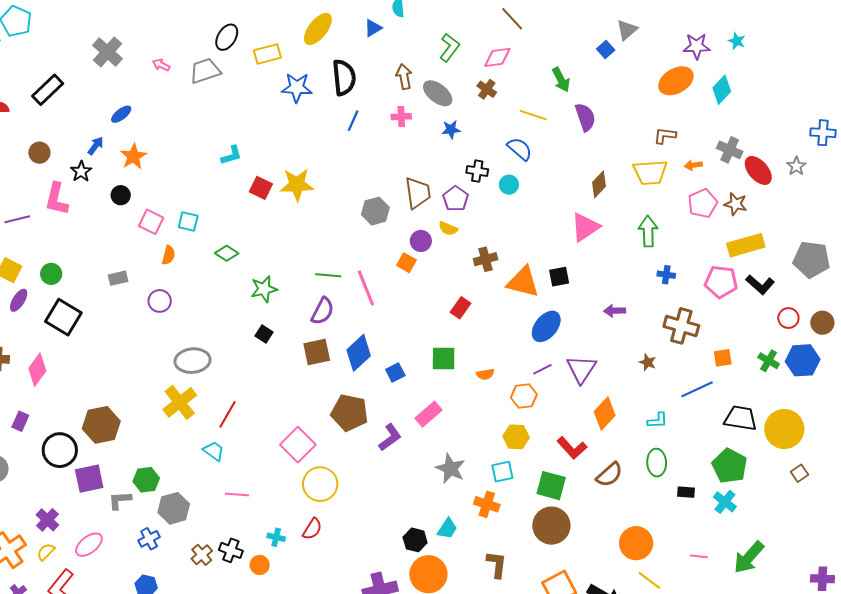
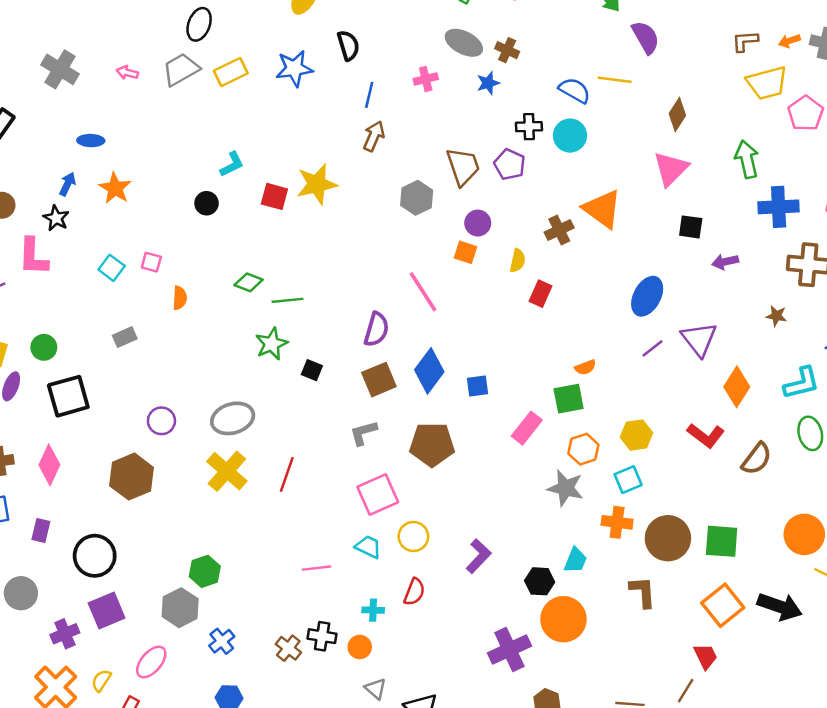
yellow rectangle: (267, 54) -> (231, 72), moved
black semicircle: (344, 77) -> (348, 45), size x0.7
brown arrow: (404, 77) -> (374, 136), moved, turned 45
brown cross: (487, 89) -> (507, 50), moved
blue ellipse: (121, 114) -> (91, 141), turned 50
yellow line: (533, 115) -> (615, 80), moved
orange arrow: (693, 165) -> (789, 41), moved
yellow trapezoid: (650, 172) -> (767, 83), moved
cyan circle: (509, 185) -> (570, 136), size x1.4
black circle: (121, 195) -> (207, 203), moved
pink square: (151, 222) -> (151, 262), size x0.7
cyan square: (188, 222) -> (112, 268), moved, turned 35
yellow semicircle: (448, 228) -> (518, 261), moved, turned -90
green line: (328, 275) -> (287, 300), moved
blue cross: (666, 275) -> (779, 207), size x1.8
black square: (559, 277) -> (691, 227), moved, turned 30
orange triangle: (523, 282) -> (602, 209), moved, turned 33
green star: (264, 289) -> (272, 344), moved
purple circle: (160, 301) -> (161, 421), moved
black square: (63, 317) -> (68, 396), turned -36
green square: (444, 358) -> (569, 399), moved
blue square: (395, 373) -> (478, 386), turned 30
orange hexagon: (524, 396) -> (583, 449), moved
cyan L-shape: (657, 421) -> (802, 383), size x1.5
brown hexagon: (101, 425) -> (132, 477), moved
purple L-shape: (390, 437) -> (479, 556), moved
pink square: (298, 445) -> (378, 495), turned 32
cyan trapezoid: (214, 451) -> (368, 547), moved
purple square: (89, 479) -> (107, 610), moved
yellow circle: (320, 484) -> (413, 537), size x0.7
green square: (551, 486) -> (722, 541), moved
gray L-shape: (120, 500) -> (363, 433), moved
gray hexagon: (174, 508) -> (180, 608), moved
purple cross: (47, 520) -> (65, 634), moved, turned 35
brown circle: (551, 526) -> (668, 538), moved

